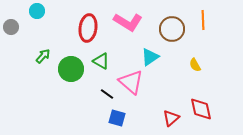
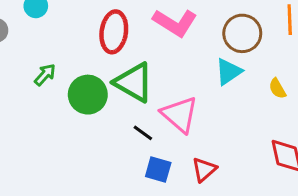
cyan triangle: (150, 57) -> (229, 72), moved
green triangle: (101, 61) -> (134, 82), size x1.6
red triangle: (171, 118) -> (204, 170), moved

